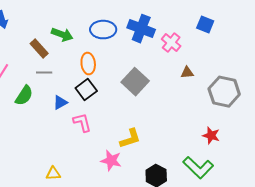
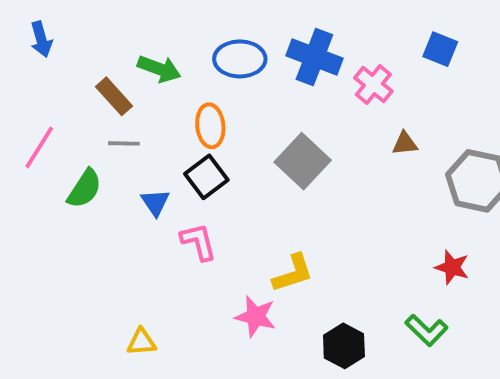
blue triangle: (60, 103) -> (155, 202), turned -35
green L-shape: (198, 168) -> (426, 330), size x0.7

